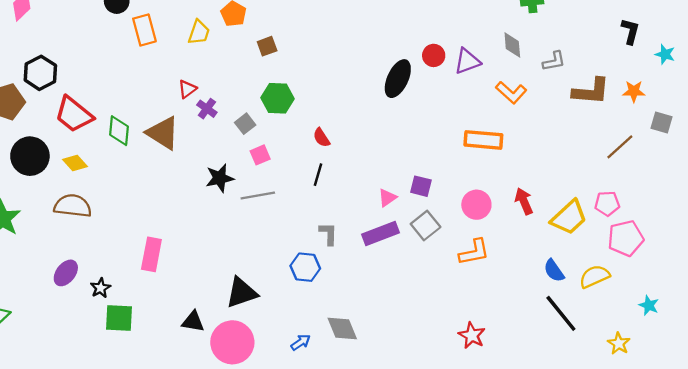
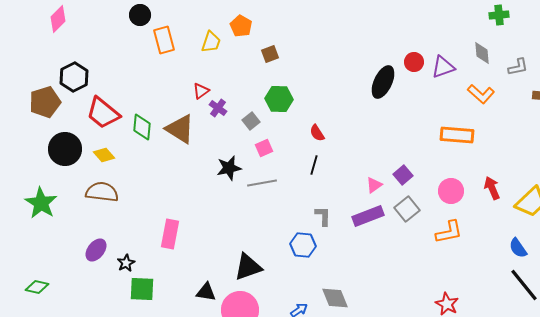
purple square: (421, 186) -> (403, 175), turned 36

